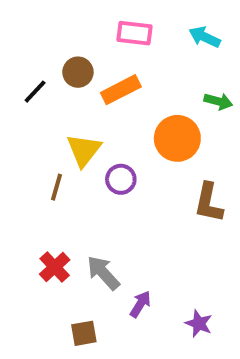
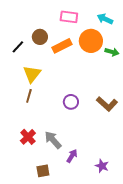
orange circle: (177, 138) -> (91, 41), moved
yellow triangle: (84, 150) -> (32, 74), moved
purple circle: (121, 179) -> (71, 102), moved
brown L-shape: (209, 203) -> (107, 104), turned -60

